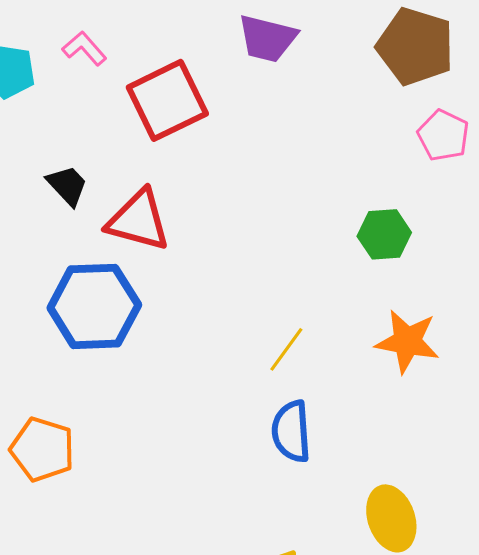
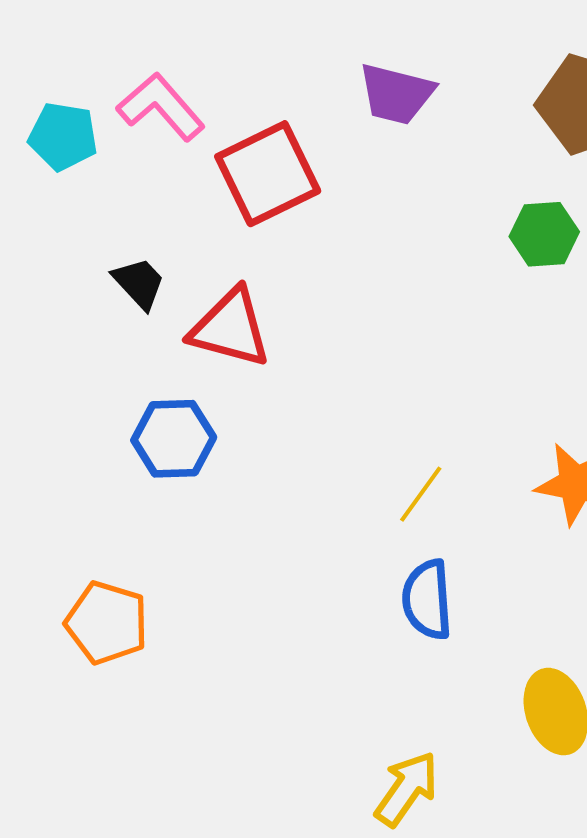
pink L-shape: (84, 48) -> (161, 107), size x1.5
green hexagon: (384, 234) -> (544, 234), moved
blue hexagon: (94, 306) -> (174, 439), size x0.7

